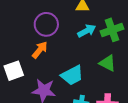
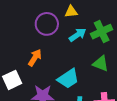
purple circle: (46, 24) -> (47, 24), moved

